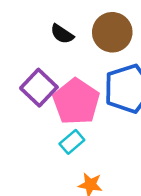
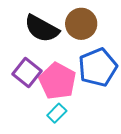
black semicircle: (62, 34) -> (42, 29), size x1.8

